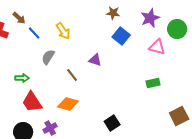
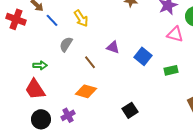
blue square: (121, 36) -> (143, 56), moved
red trapezoid: (32, 102) -> (35, 89), moved

